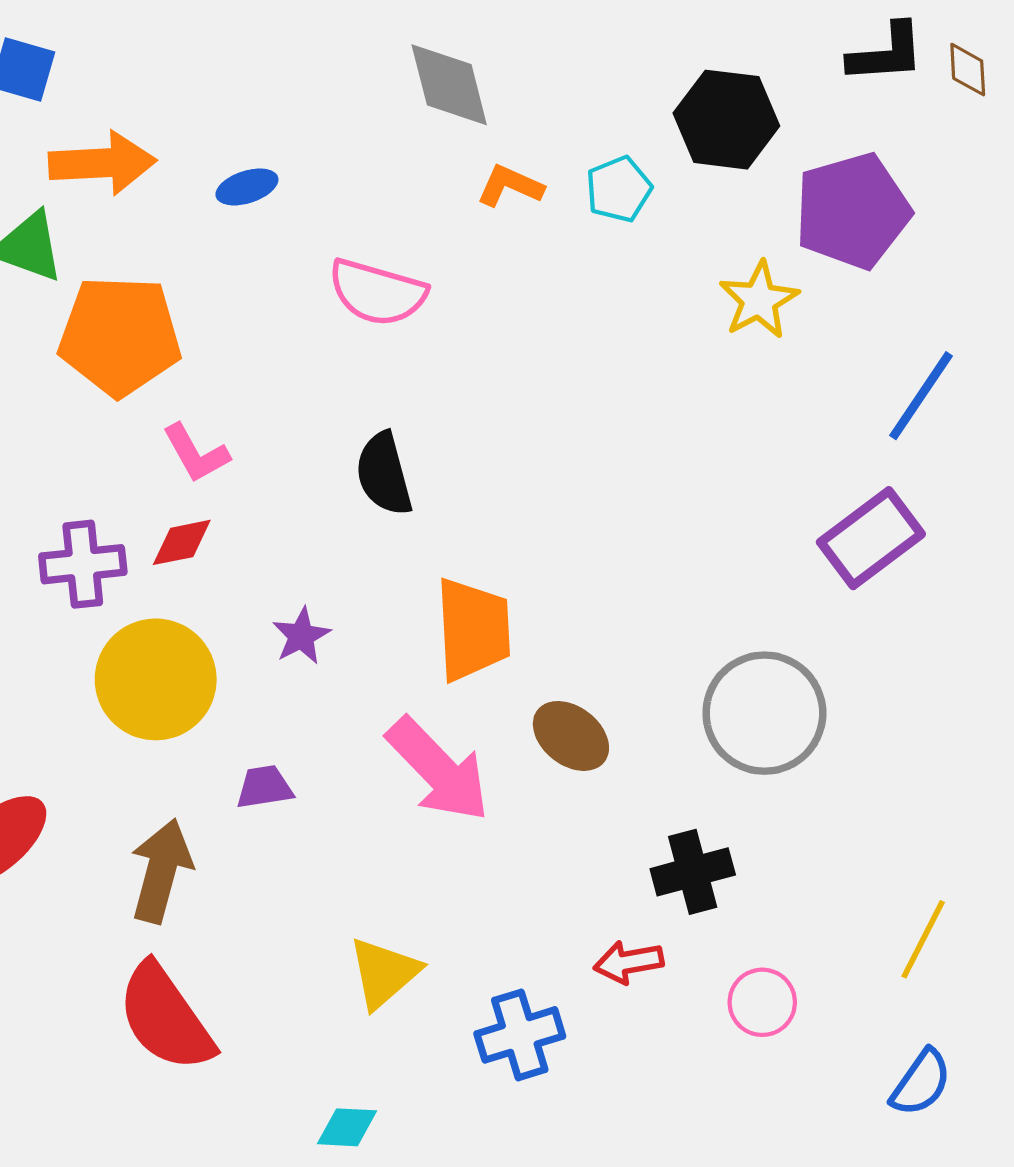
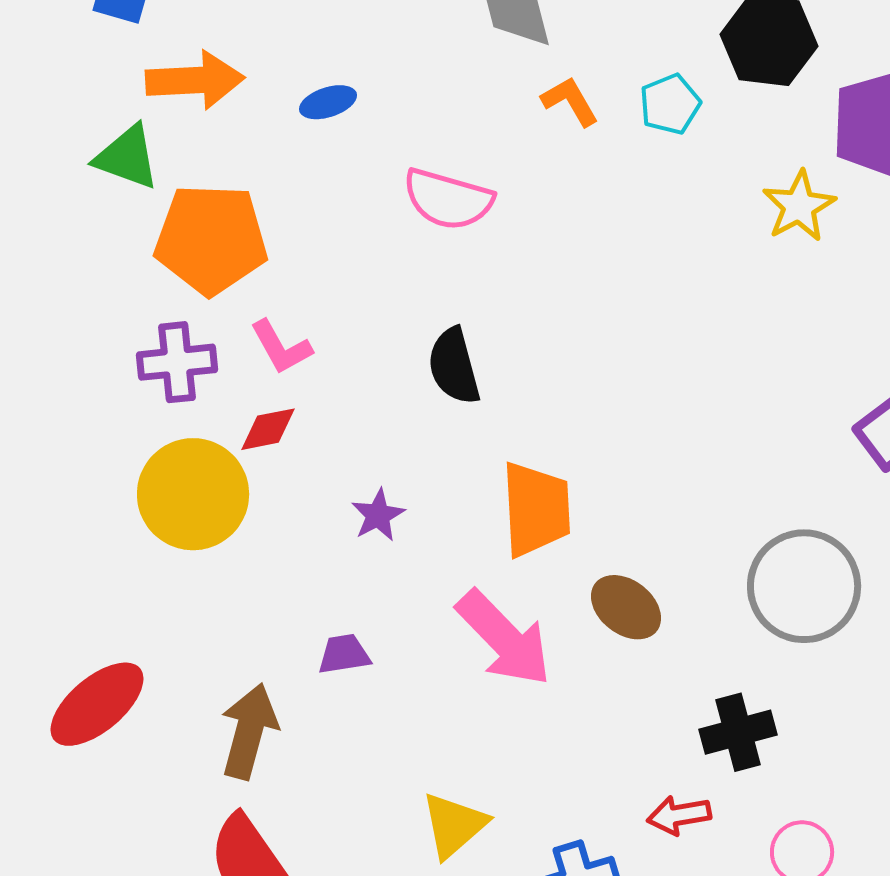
orange L-shape: (510, 186) -> (570, 101), turned 36
purple cross: (83, 564) -> (177, 362), moved
yellow circle: (156, 679) -> (193, 494), moved

